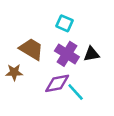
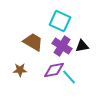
cyan square: (64, 23) -> (60, 21), size x1.5
brown star: (14, 72) -> (20, 70), moved

